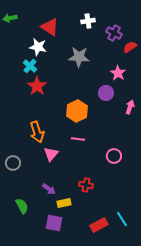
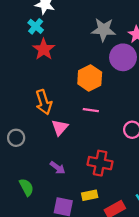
gray star: (79, 57) -> (103, 30), moved
purple circle: (106, 93) -> (123, 57), size x1.5
red cross: (86, 185) -> (100, 163), size x1.5
yellow rectangle: (64, 203) -> (90, 195), moved

